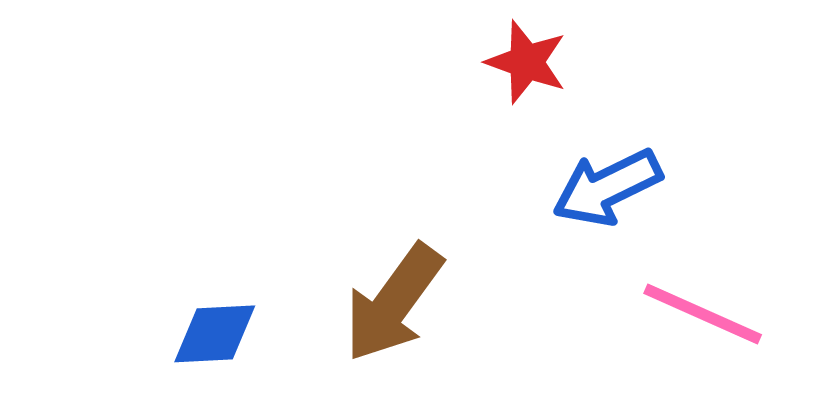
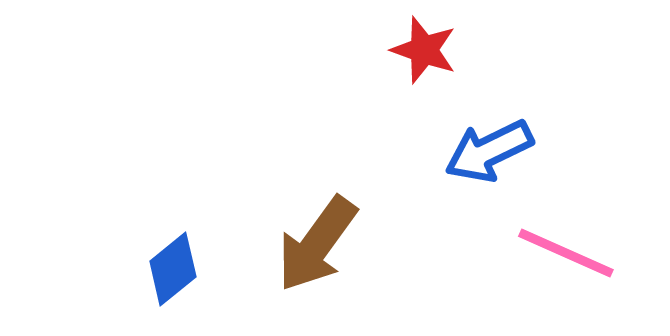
blue diamond: (215, 334) -> (173, 269), turned -36

